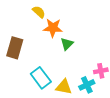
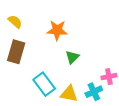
yellow semicircle: (39, 12) -> (15, 22), moved
green triangle: (67, 44) -> (72, 57), moved

